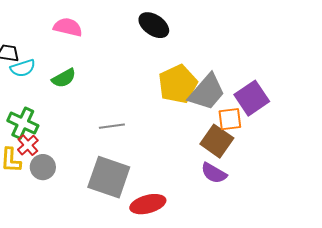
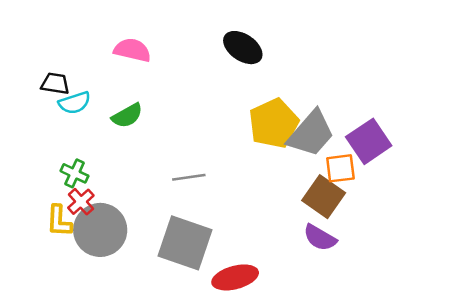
green cross: (23, 123) -> (75, 173), size x0.7
gray circle: (43, 167) -> (100, 230), size x1.6

